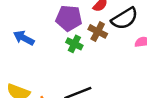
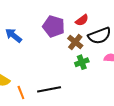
green cross: (74, 44) -> (82, 62), moved, turned 32

